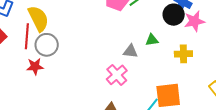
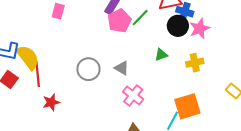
yellow semicircle: (38, 19) -> (28, 57), moved
gray circle: (47, 45) -> (88, 69), moved
gray triangle: (130, 51) -> (122, 68), moved, turned 35

